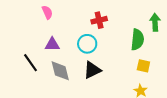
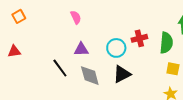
red cross: (99, 20) -> (139, 38), moved

